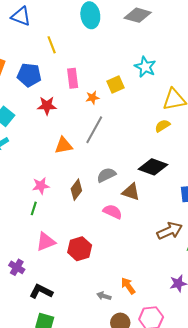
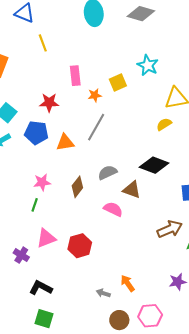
yellow line: (52, 45) -> (43, 43), moved
blue pentagon: (29, 75) -> (36, 133), moved
purple cross: (17, 267) -> (21, 255), moved

